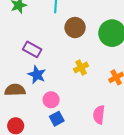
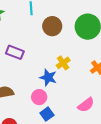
blue star: (37, 75) -> (48, 77), moved
pink semicircle: (99, 115) -> (86, 105), turned -126

